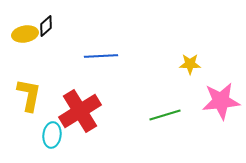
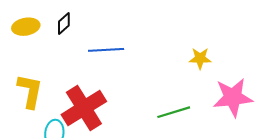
black diamond: (46, 26) -> (64, 23), moved

